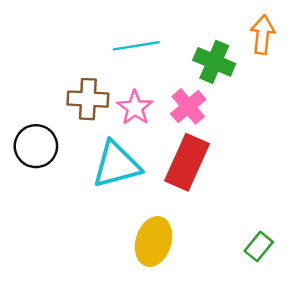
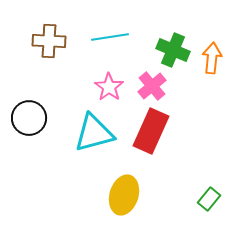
orange arrow: (263, 35) -> (212, 58), moved
brown cross: (88, 99) -> (49, 41), moved

